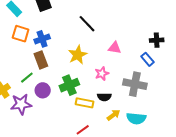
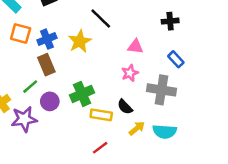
black cross: (157, 40) -> (170, 21), moved
yellow star: (78, 55) -> (80, 41), moved
pink star: (102, 74) -> (130, 73), moved
black semicircle: (104, 97) -> (125, 107), turned 48

